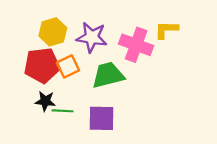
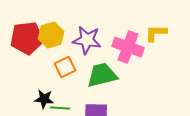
red pentagon: (42, 65) -> (27, 38), moved

